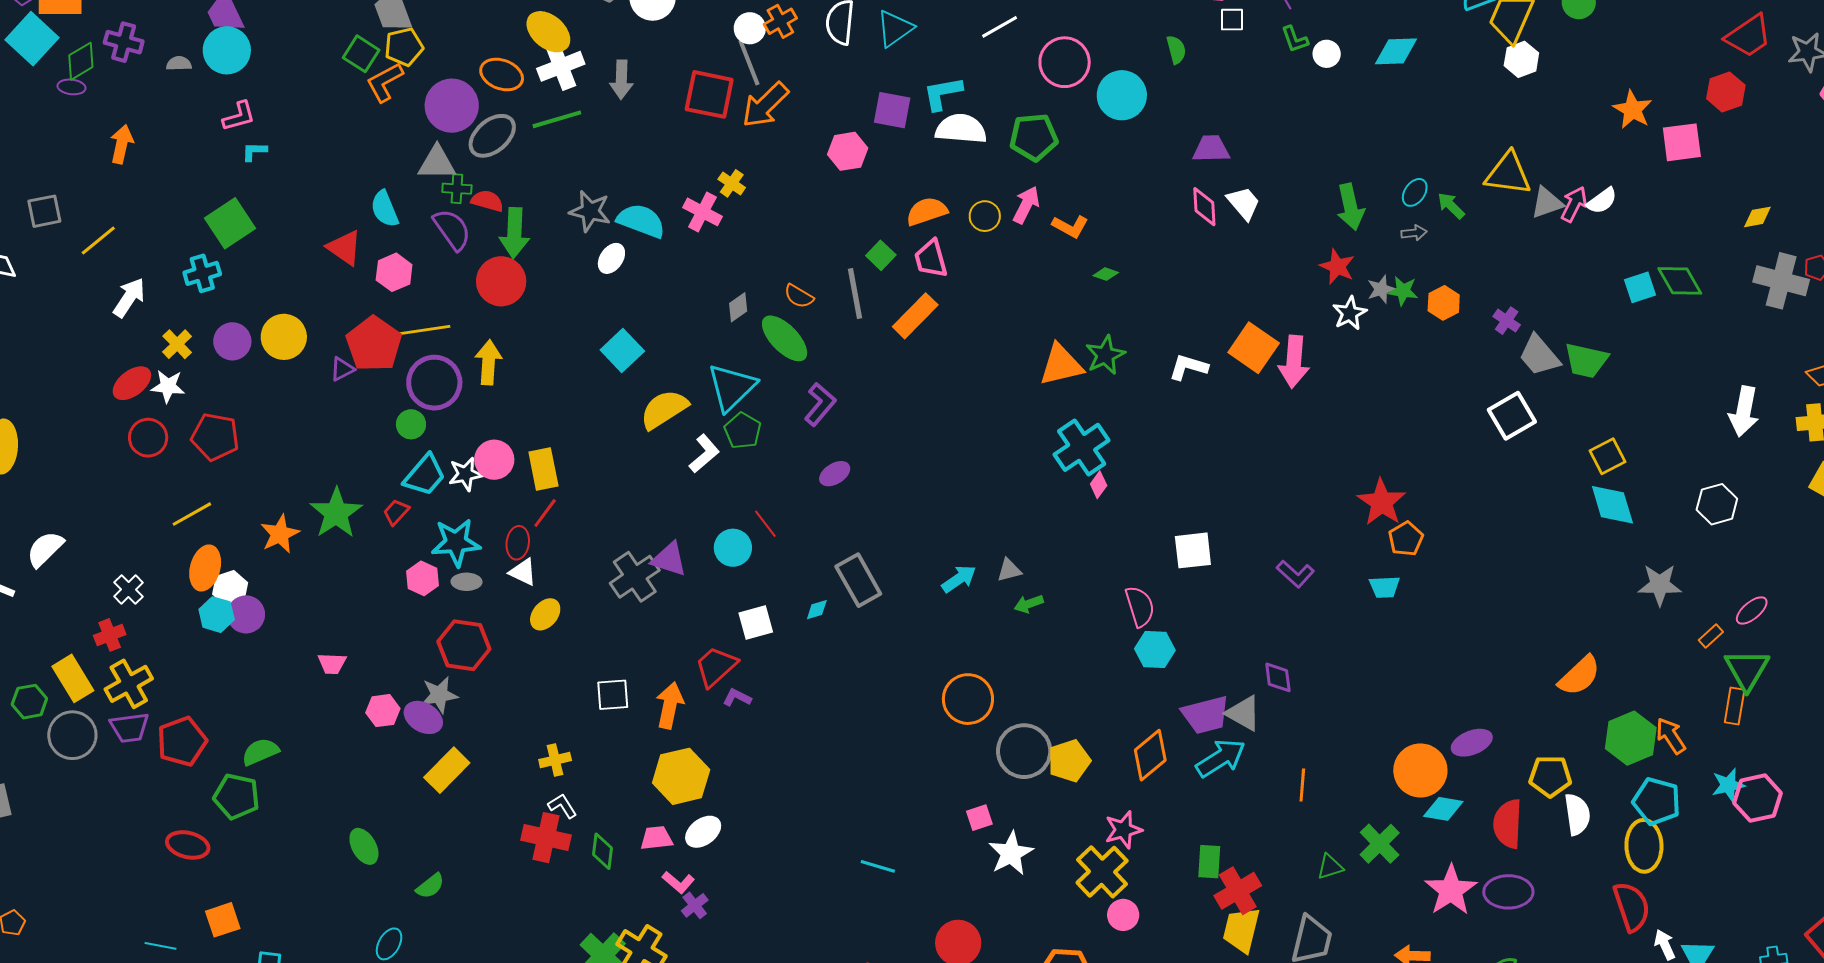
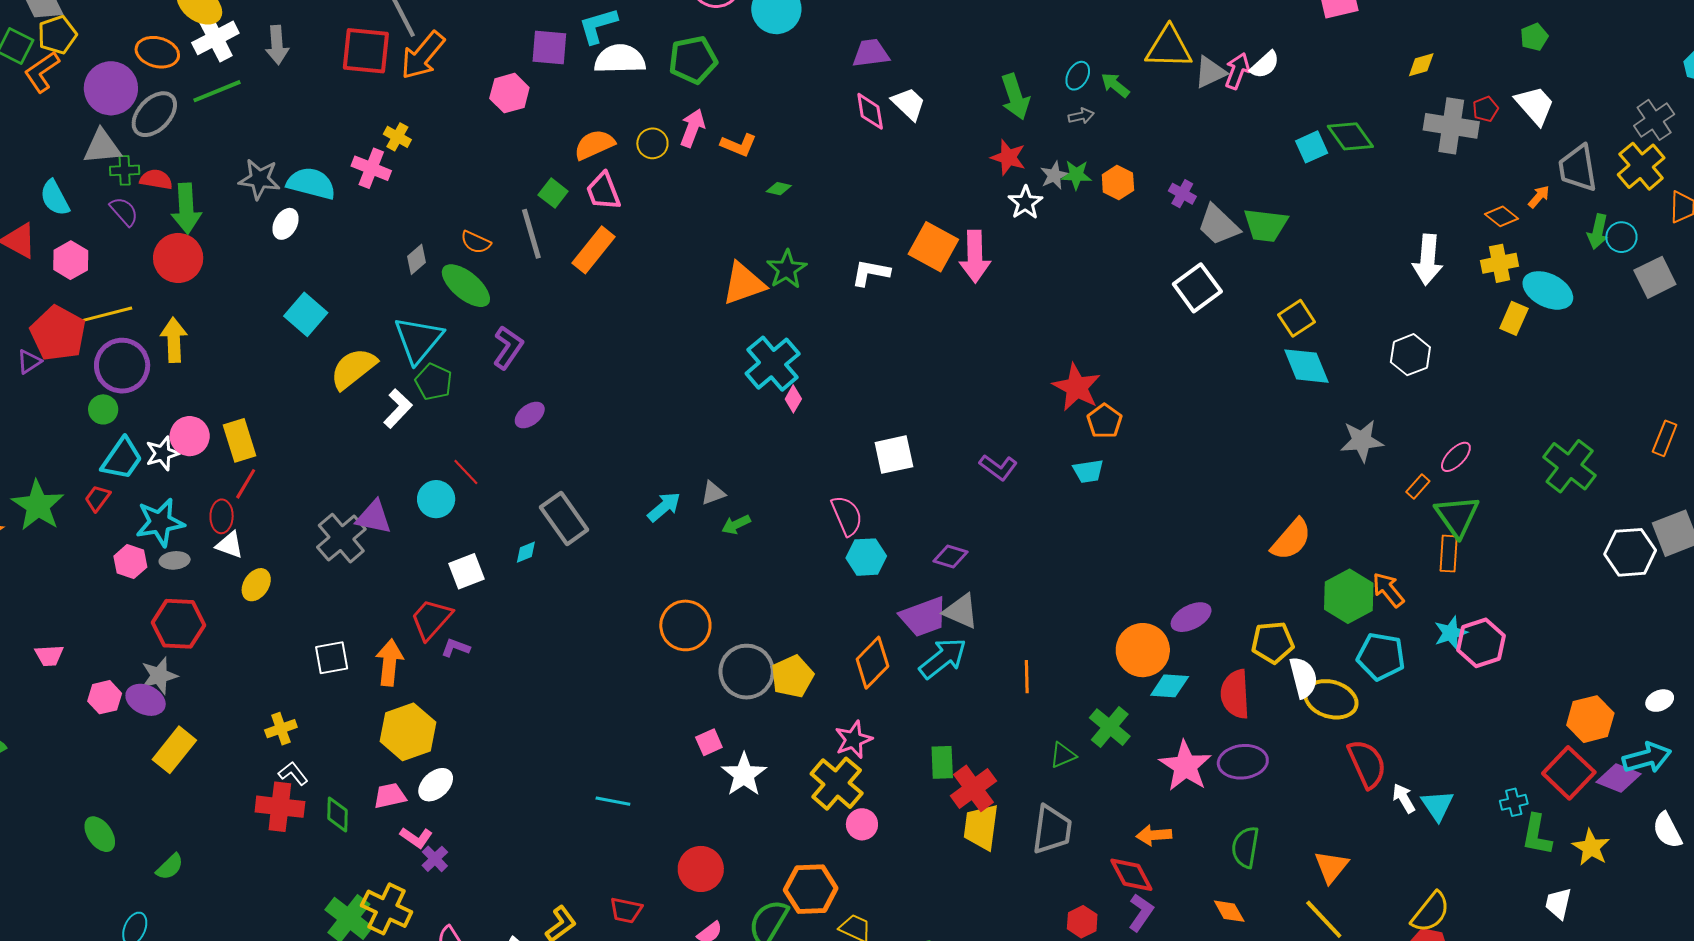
purple semicircle: (452, 229) -> (124, 211), size x0.7
purple diamond: (1278, 677) -> (950, 556), moved, turned -60
yellow ellipse: (1644, 846) -> (1331, 699), moved, turned -66

